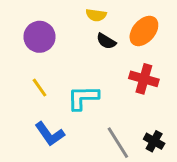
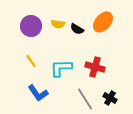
yellow semicircle: (96, 15) -> (58, 24), moved
red cross: (144, 79) -> (95, 67), moved

